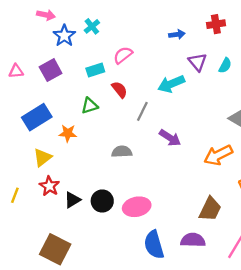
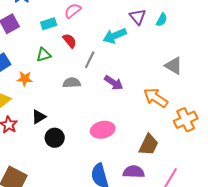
gray semicircle: (122, 152) -> (72, 83), moved
orange arrow: (218, 155) -> (156, 98), turned 60
black triangle: (72, 200) -> (39, 117), moved
pink ellipse: (137, 207) -> (103, 130), moved

